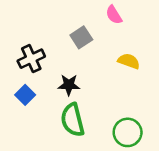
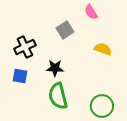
blue square: (25, 95) -> (20, 76), turned -35

